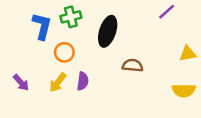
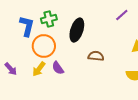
orange circle: (64, 52) -> (44, 46), size x1.5
purple semicircle: (83, 81) -> (58, 68), turned 136

